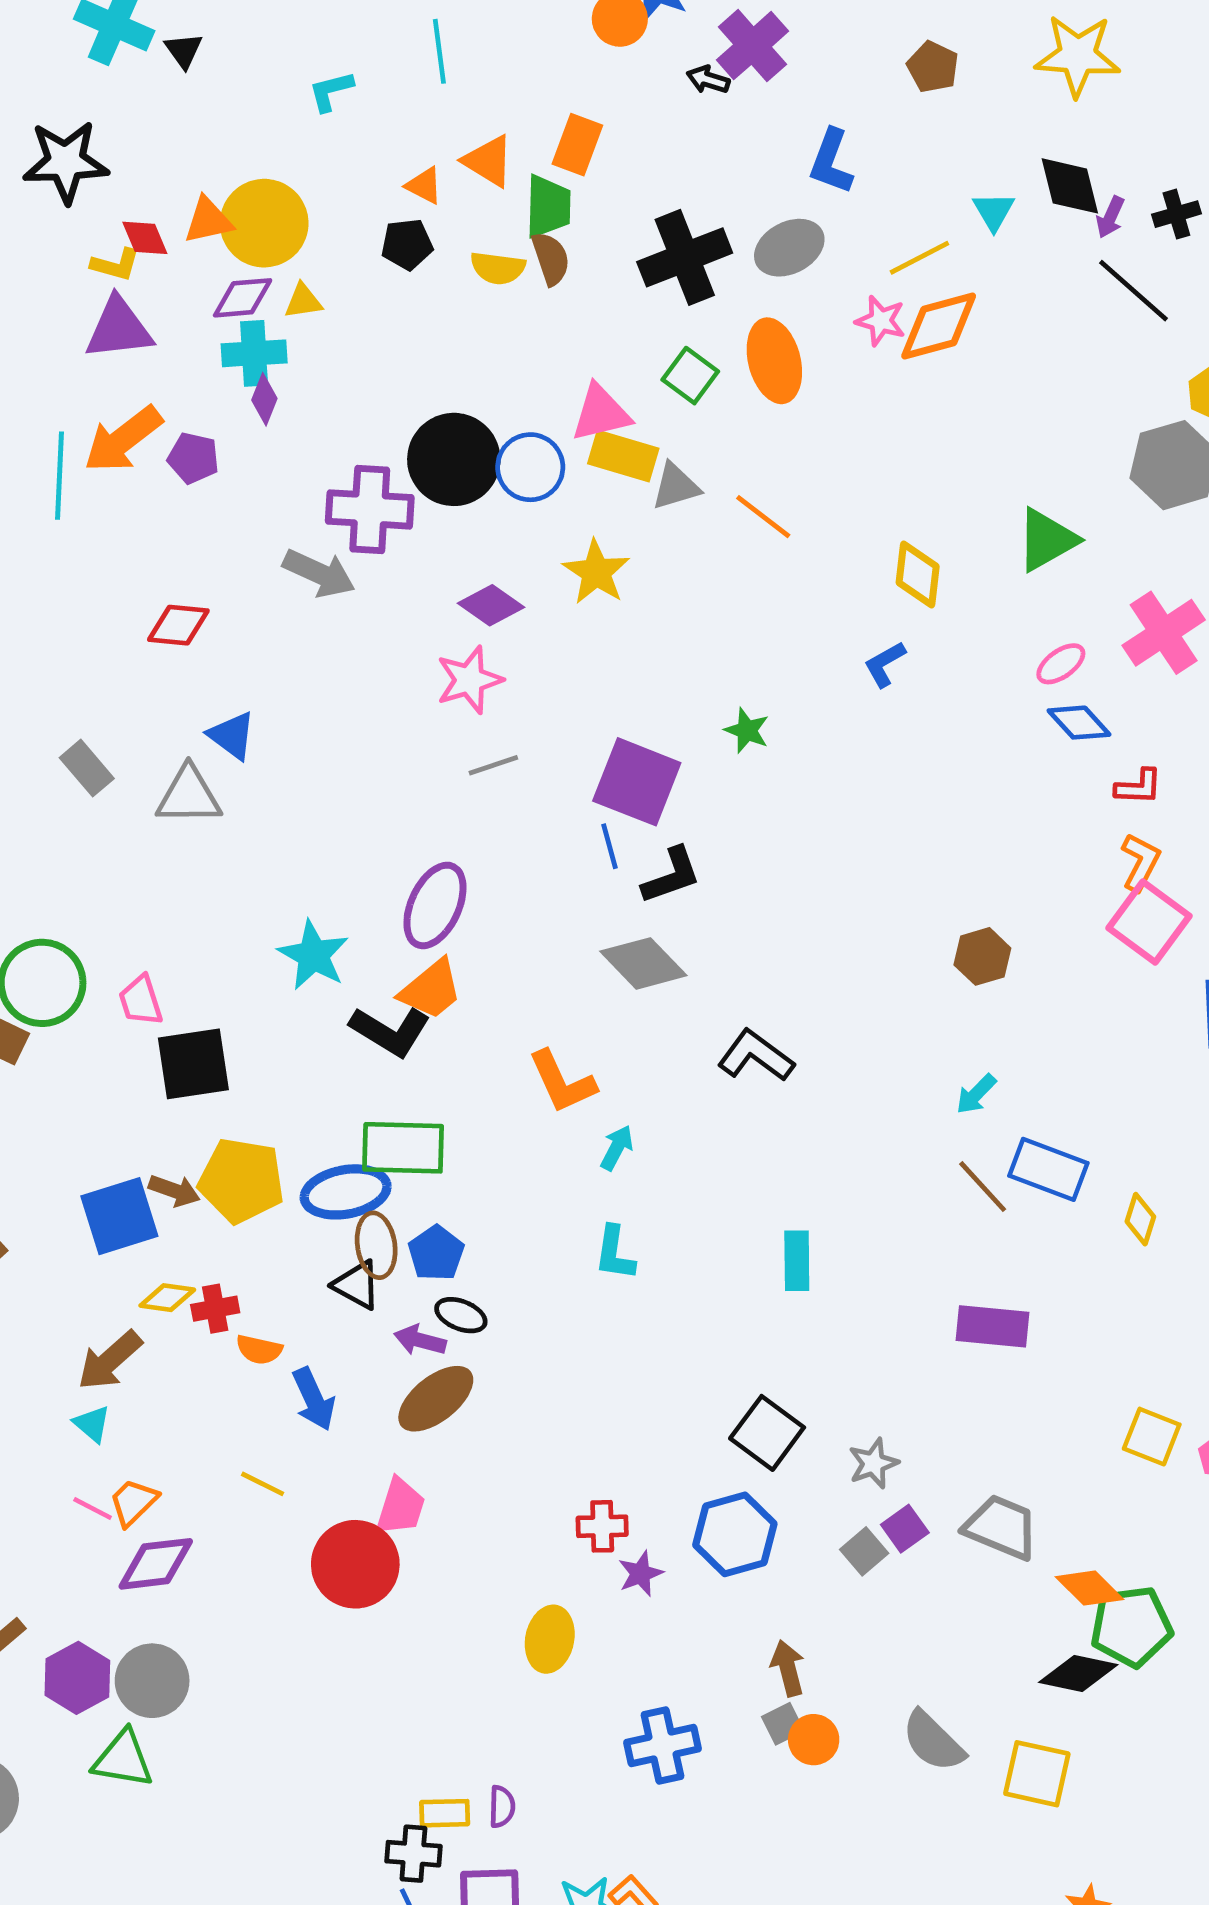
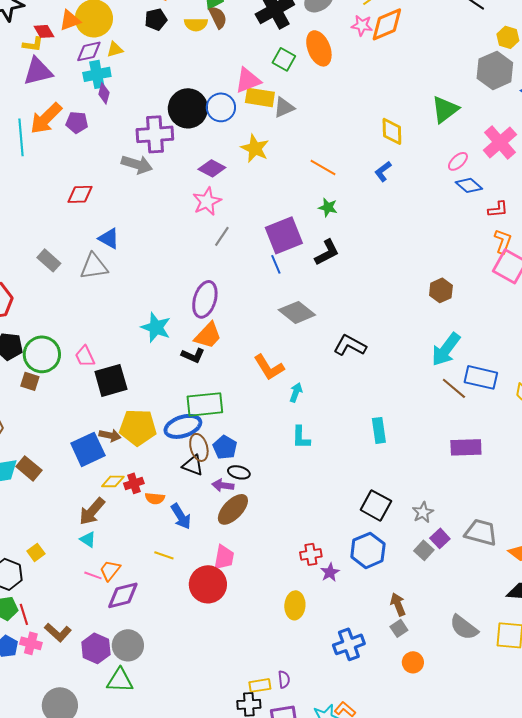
orange line: (763, 517) -> (323, 167), moved
gray line: (493, 765) -> (222, 236), turned -30
purple square: (637, 782) -> (284, 235), turned -36
black L-shape: (671, 876) -> (327, 252), moved
black L-shape: (390, 1031) -> (193, 355), size x0.7
cyan arrow: (976, 1094) -> (446, 349), size x1.8
orange circle: (814, 1740) -> (413, 662), moved

